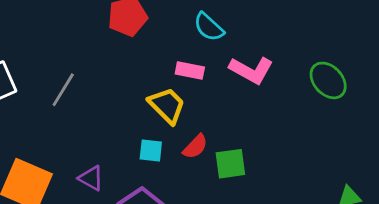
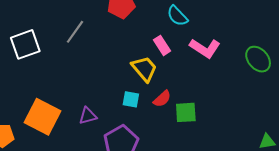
pink rectangle: (190, 71) -> (162, 45), turned 42
gray line: (63, 90) -> (75, 32), moved
purple triangle: (91, 178) -> (88, 116), turned -48

